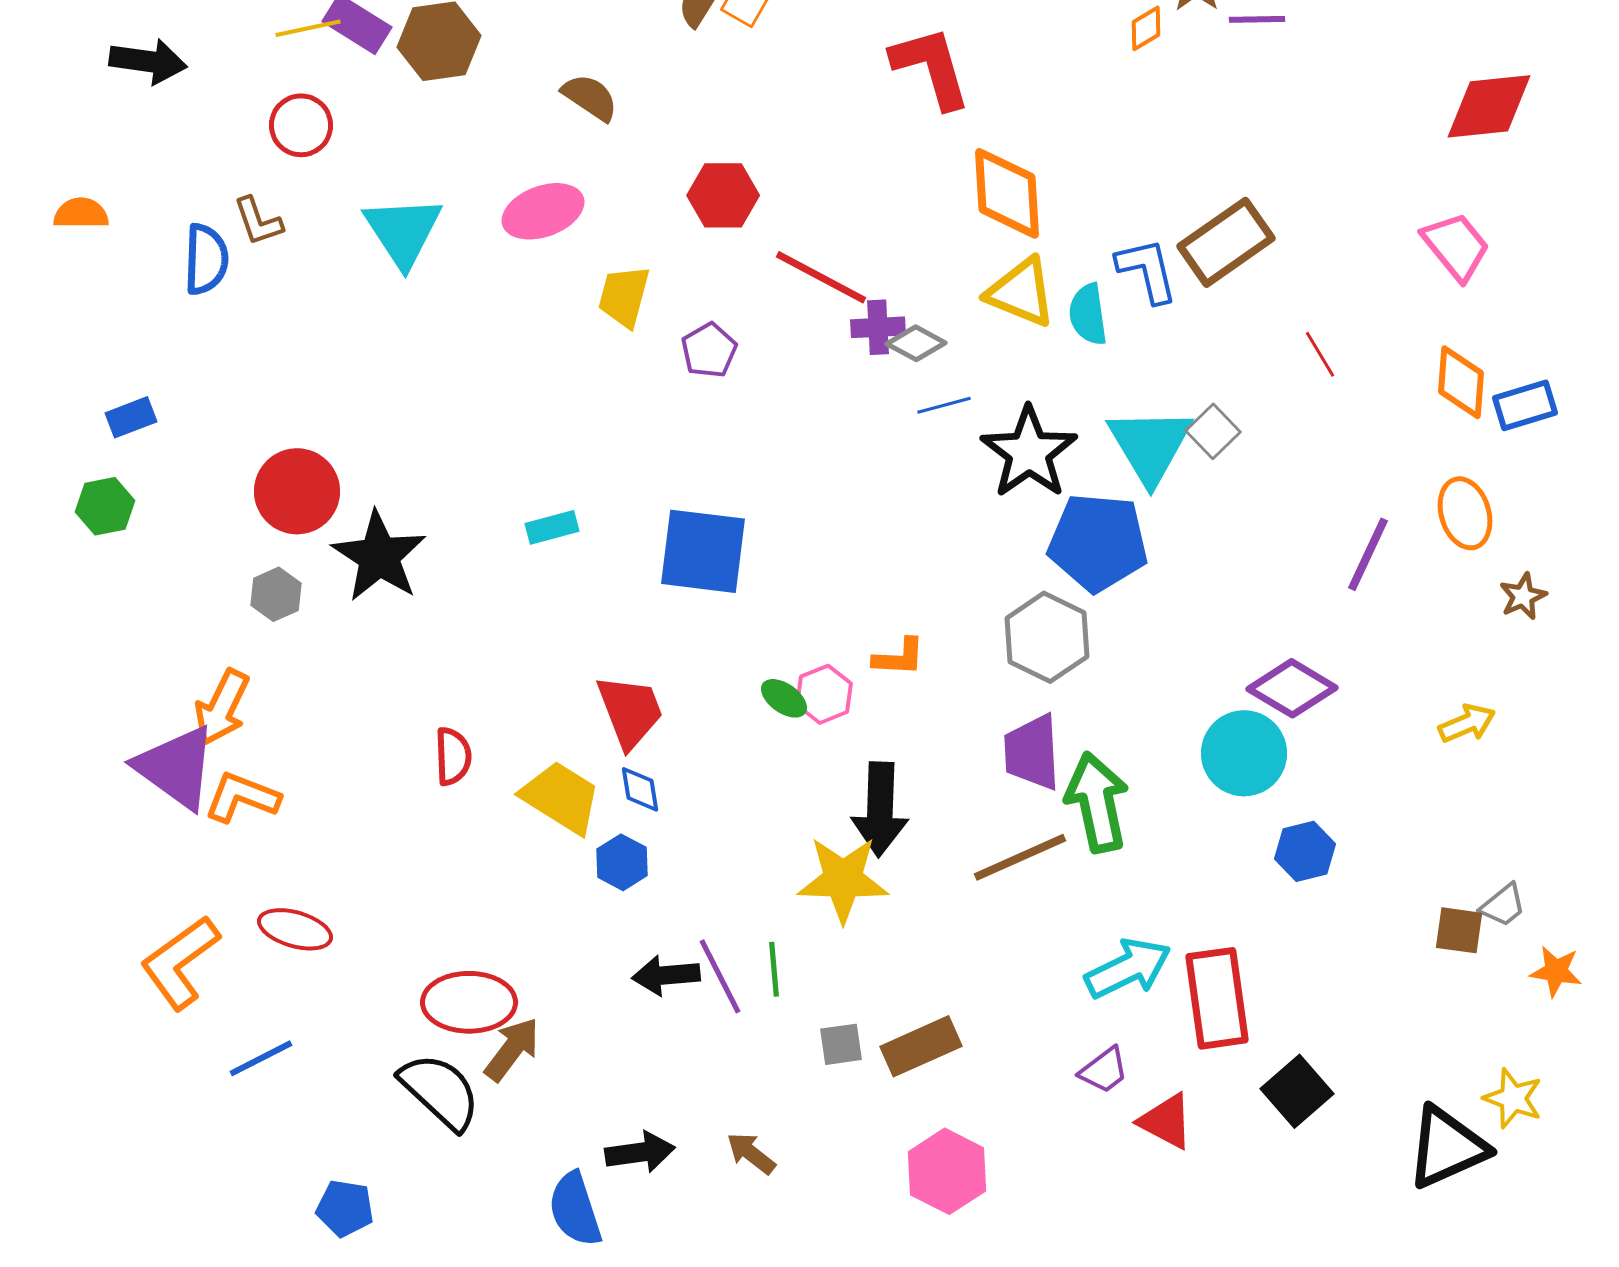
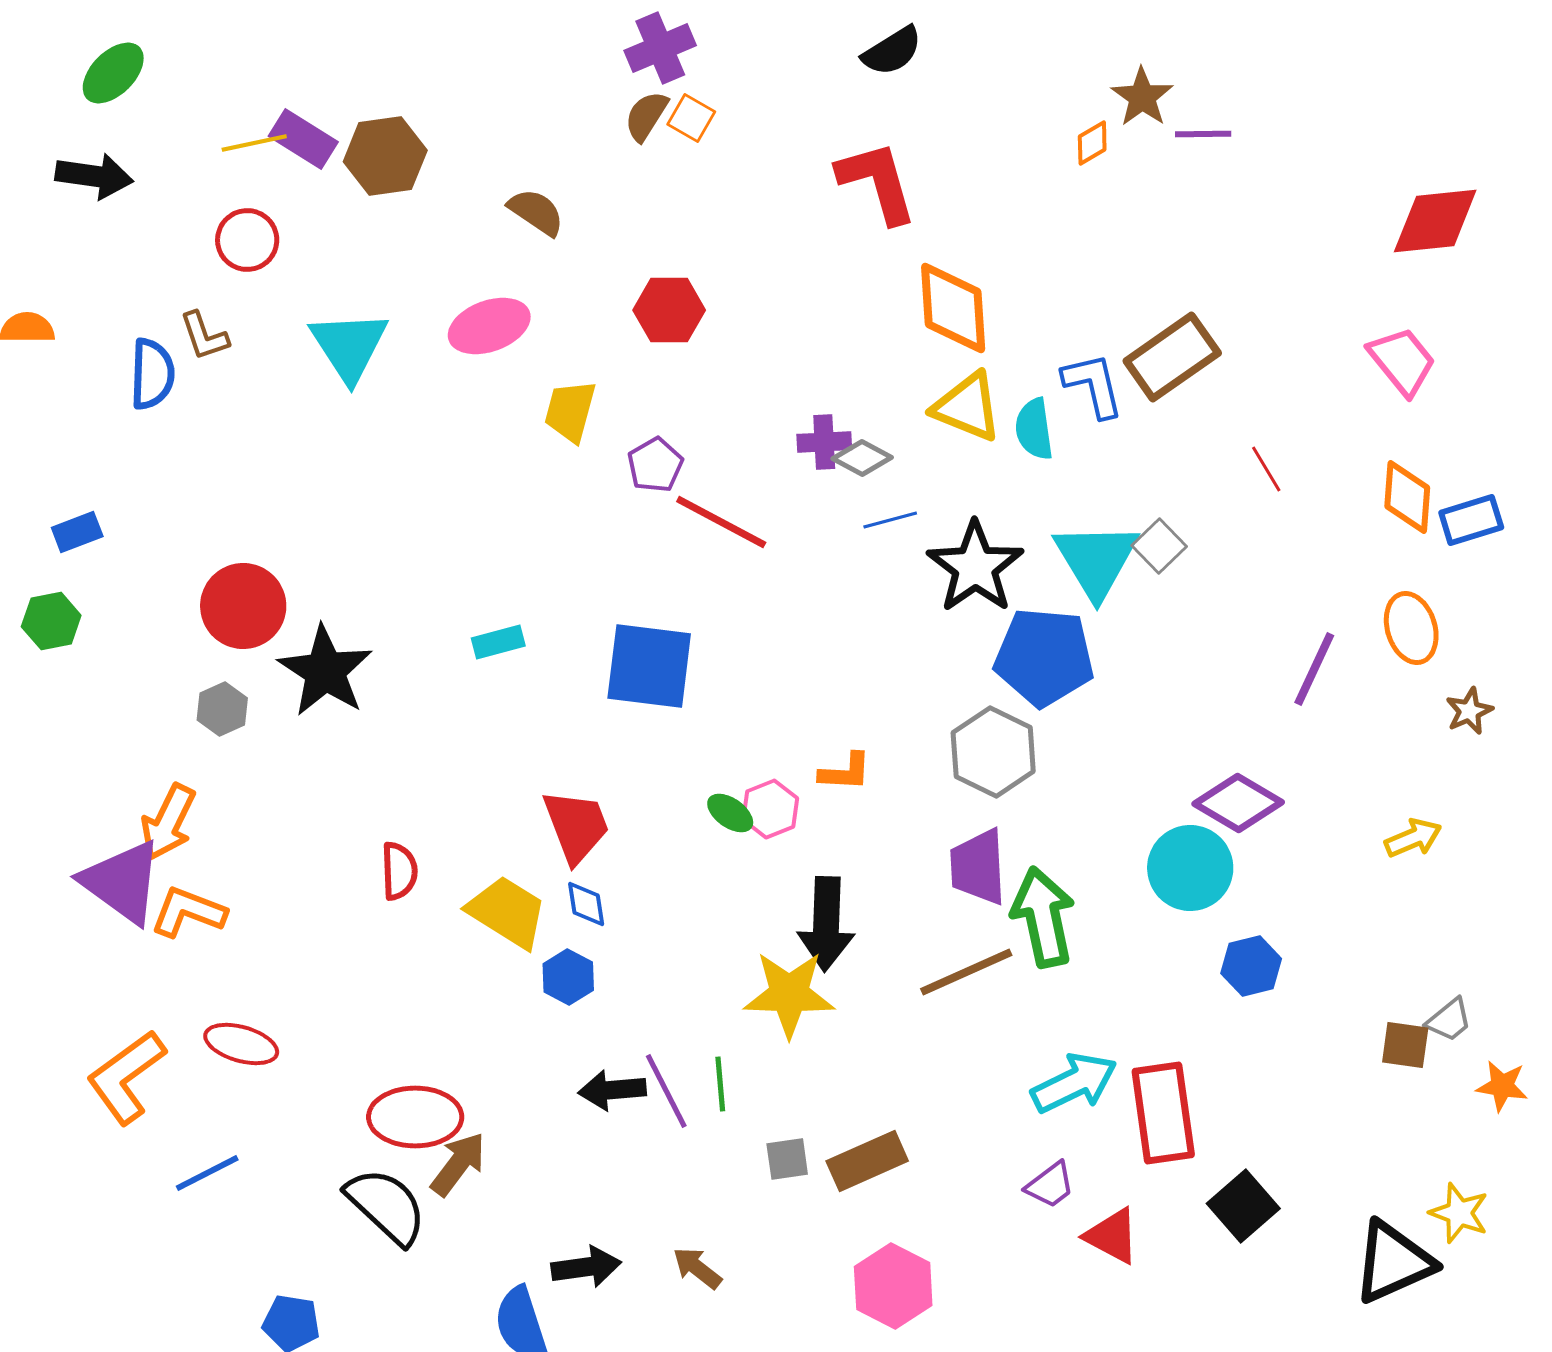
red line: (821, 277) -> (721, 522), moved

